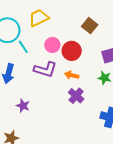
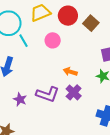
red circle: (72, 51) -> (68, 16), moved
purple L-shape: (45, 69) -> (48, 94), moved

